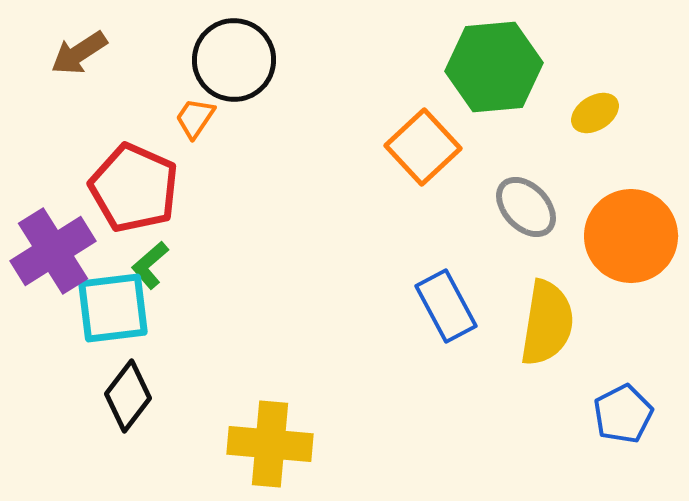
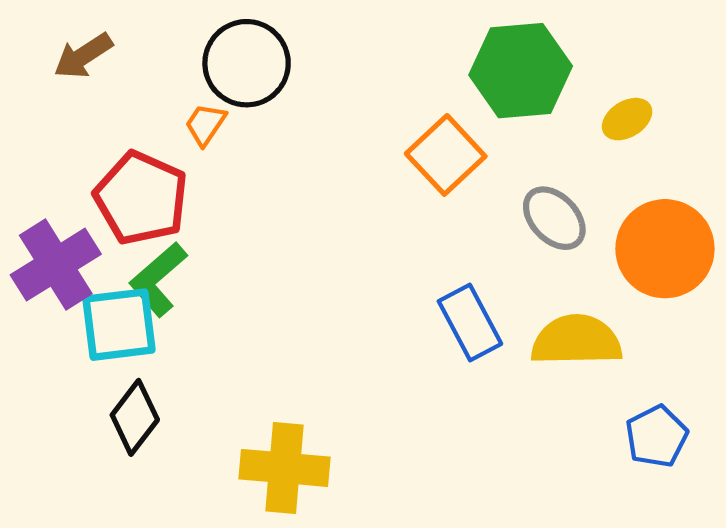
green L-shape: (150, 265) -> (158, 279), size x1.5
yellow semicircle: (547, 323) -> (576, 340), turned -100

